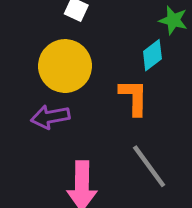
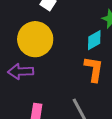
orange L-shape: (134, 97) -> (94, 69), moved

